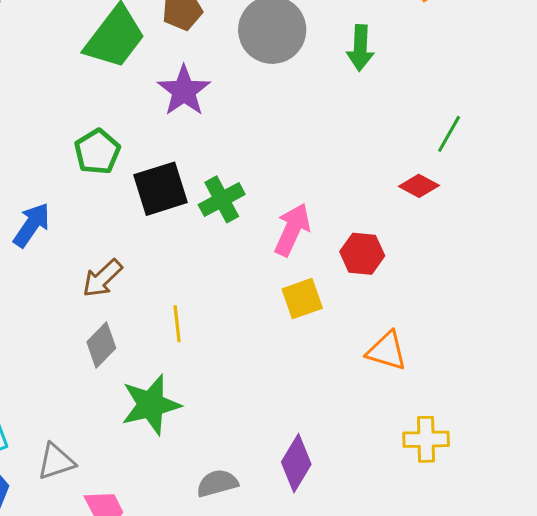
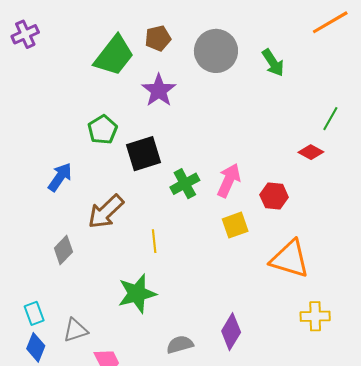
green arrow: (360, 48) -> (273, 63), turned -36
green cross: (222, 199) -> (185, 184), moved
brown arrow: (102, 278) -> (106, 212), size x1.4
gray diamond: (101, 345) -> (63, 250), moved
orange triangle: (387, 351) -> (290, 259), size x1.5

